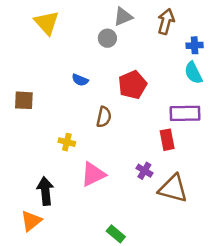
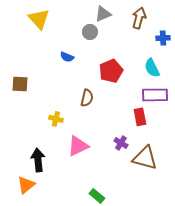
cyan semicircle: (193, 73) -> (152, 68), moved
blue semicircle: (80, 80) -> (67, 57), moved

